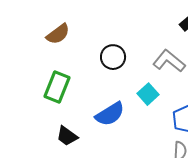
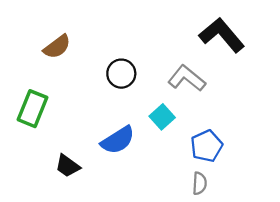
green rectangle: (57, 87) -> (33, 109), moved

